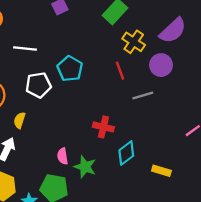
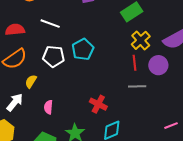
red line: (120, 71) -> (134, 63), moved
pink semicircle: (63, 156) -> (48, 107), moved

